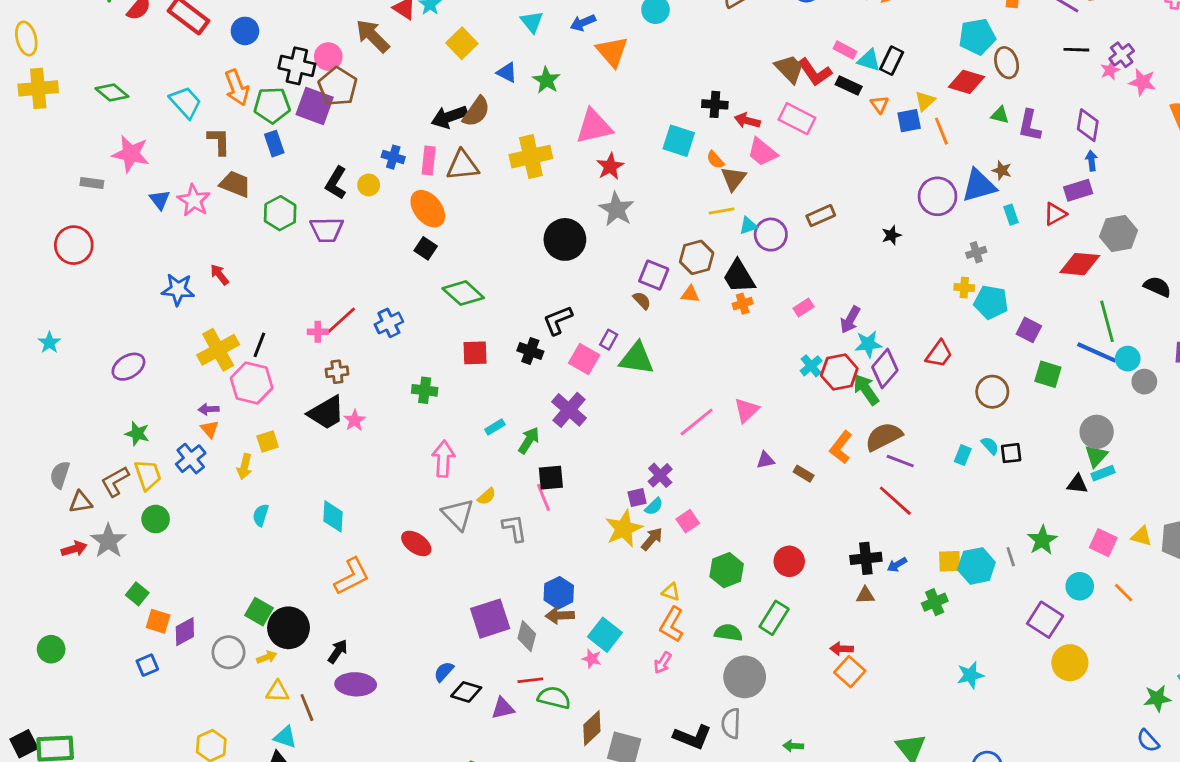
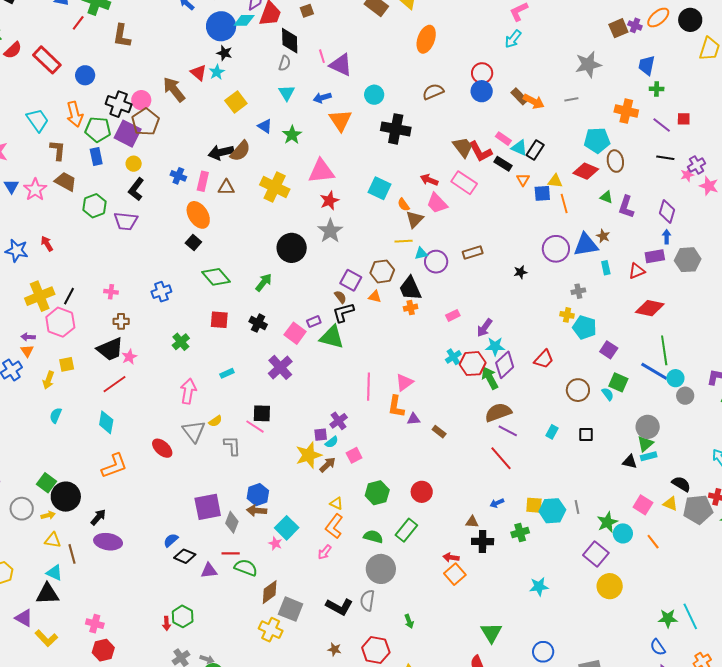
yellow triangle: (925, 101) -> (555, 181), turned 42
black cross: (715, 104) -> (396, 129), moved, size x1.6
yellow cross: (531, 157) -> (275, 187), turned 32
brown triangle: (463, 165) -> (226, 187), size x0.7
yellow circle: (369, 185) -> (134, 164), moved
gray hexagon: (1119, 234) -> (688, 260), moved
black semicircle: (1157, 287) -> (681, 484), moved
black L-shape: (558, 320) -> (343, 312), moved
red line: (341, 321) -> (114, 384), moved
purple rectangle: (609, 340) -> (314, 322), turned 32
green cross: (425, 390) -> (181, 342), turned 36
pink line: (697, 422) -> (368, 387), turned -56
green arrow: (529, 440) -> (264, 282), moved
cyan semicircle: (990, 446) -> (608, 394), moved
orange L-shape: (841, 447) -> (396, 407), moved, turned -35
pink line: (543, 497) -> (255, 427), turned -42
green star: (1042, 540) -> (607, 522), moved
black cross: (866, 558) -> (483, 542), moved
green arrow: (793, 746) -> (409, 621), turned -120

